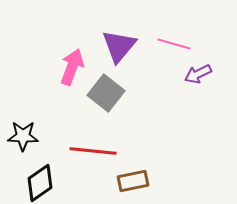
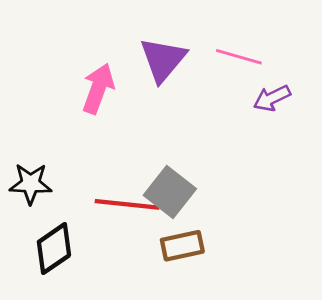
gray square: (106, 93) -> (170, 192), moved

